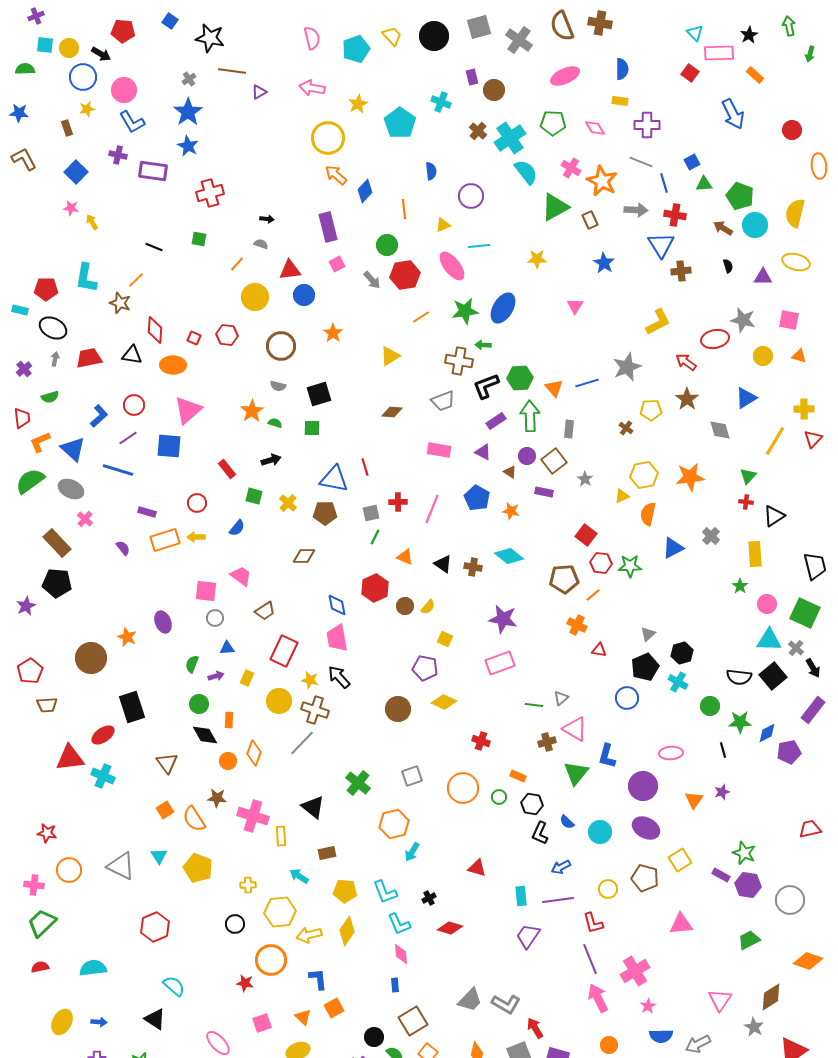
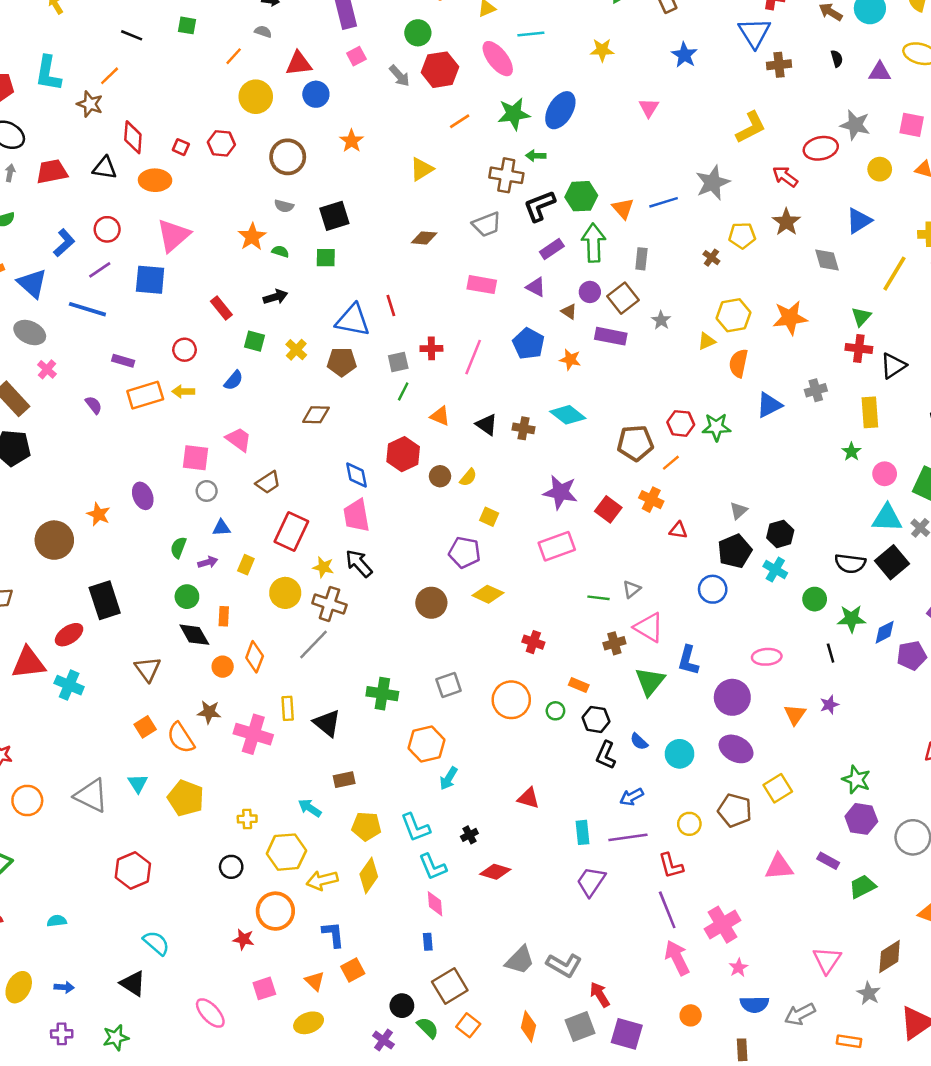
purple rectangle: (544, 492) -> (611, 336), size x1.4
red cross: (746, 502) -> (859, 348), size x1.5
red square: (586, 535) -> (608, 509), moved
gray cross: (711, 536) -> (816, 390), turned 30
green cross: (358, 783) -> (382, 694), turned -30
yellow rectangle: (281, 836) -> (288, 708), moved
purple rectangle: (721, 875) -> (828, 861), moved
cyan semicircle: (93, 968) -> (57, 921), size x0.6

